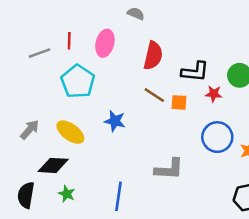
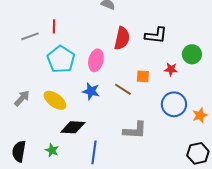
pink ellipse: (105, 43) -> (96, 60), moved
black L-shape: (195, 72) -> (156, 35), moved
brown line: (154, 95) -> (123, 89), moved
black diamond: (53, 165) -> (73, 127), moved

